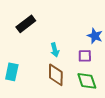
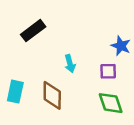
brown diamond: (56, 75) -> (52, 95), moved

